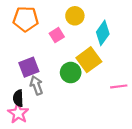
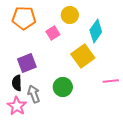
green circle: (71, 73) -> (63, 87), moved
gray arrow: (36, 85) -> (34, 94), moved
black semicircle: (18, 98) -> (17, 83), moved

